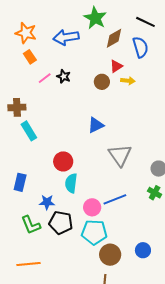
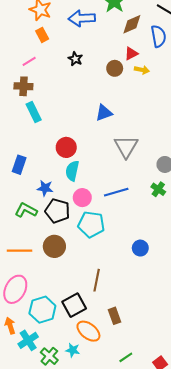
pink line: (45, 78) -> (29, 61), moved
pink circle: (92, 207) -> (82, 198), moved
green L-shape: (31, 225) -> (26, 210), turned 135
brown circle: (110, 255) -> (54, 246), moved

